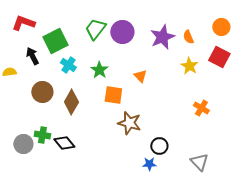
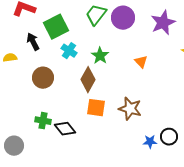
orange square: (113, 95) -> (96, 108), moved
brown diamond: (71, 102) -> (88, 80), moved
gray circle: (23, 144) -> (14, 146), moved
black circle: (159, 146) -> (169, 137), moved
blue star: (149, 164) -> (150, 142), moved

